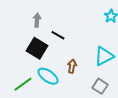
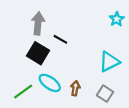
gray arrow: (37, 20) -> (38, 23), size x1.5
brown arrow: (72, 66) -> (75, 88), moved

